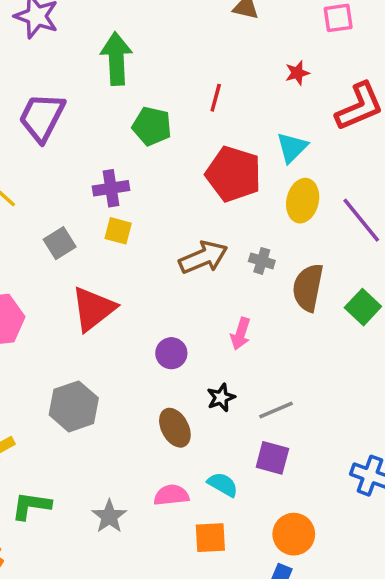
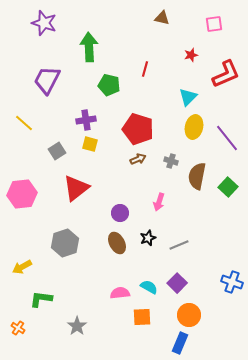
red pentagon: (233, 174) -> (138, 129), moved
brown arrow: (203, 257) -> (138, 159), size x0.6
brown ellipse: (175, 428) -> (117, 243), moved
purple square: (272, 458) -> (177, 283), moved, turned 30
gray star: (109, 516) -> (77, 326), moved

